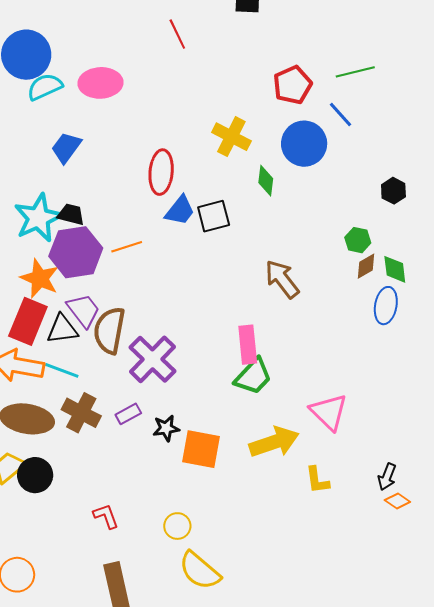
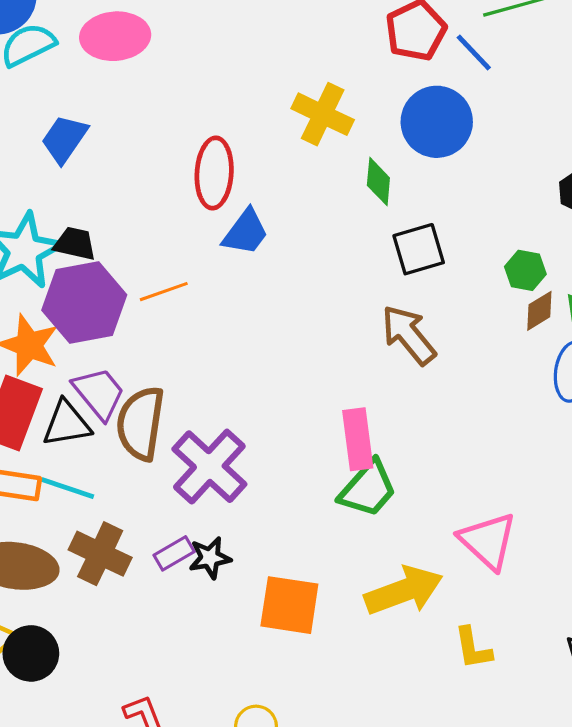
blue line: (341, 114) -> (474, 52), moved
black square: (214, 216) -> (419, 249), moved
black star: (166, 428) -> (210, 558), moved

